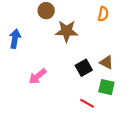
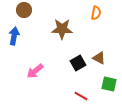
brown circle: (46, 11) -> (24, 10), moved
green square: (106, 87) -> (109, 84), moved

